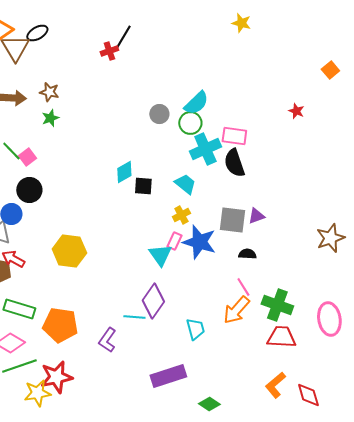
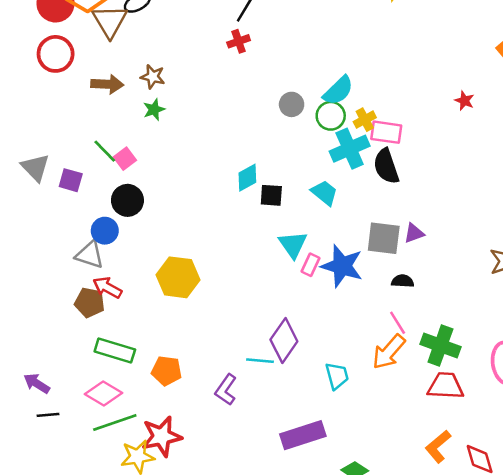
red cross: (109, 51) -> (239, 41), moved
yellow cross: (181, 215) -> (365, 120), moved
cyan triangle: (160, 255) -> (293, 245), moved
orange pentagon: (60, 325) -> (167, 371), size x0.7

